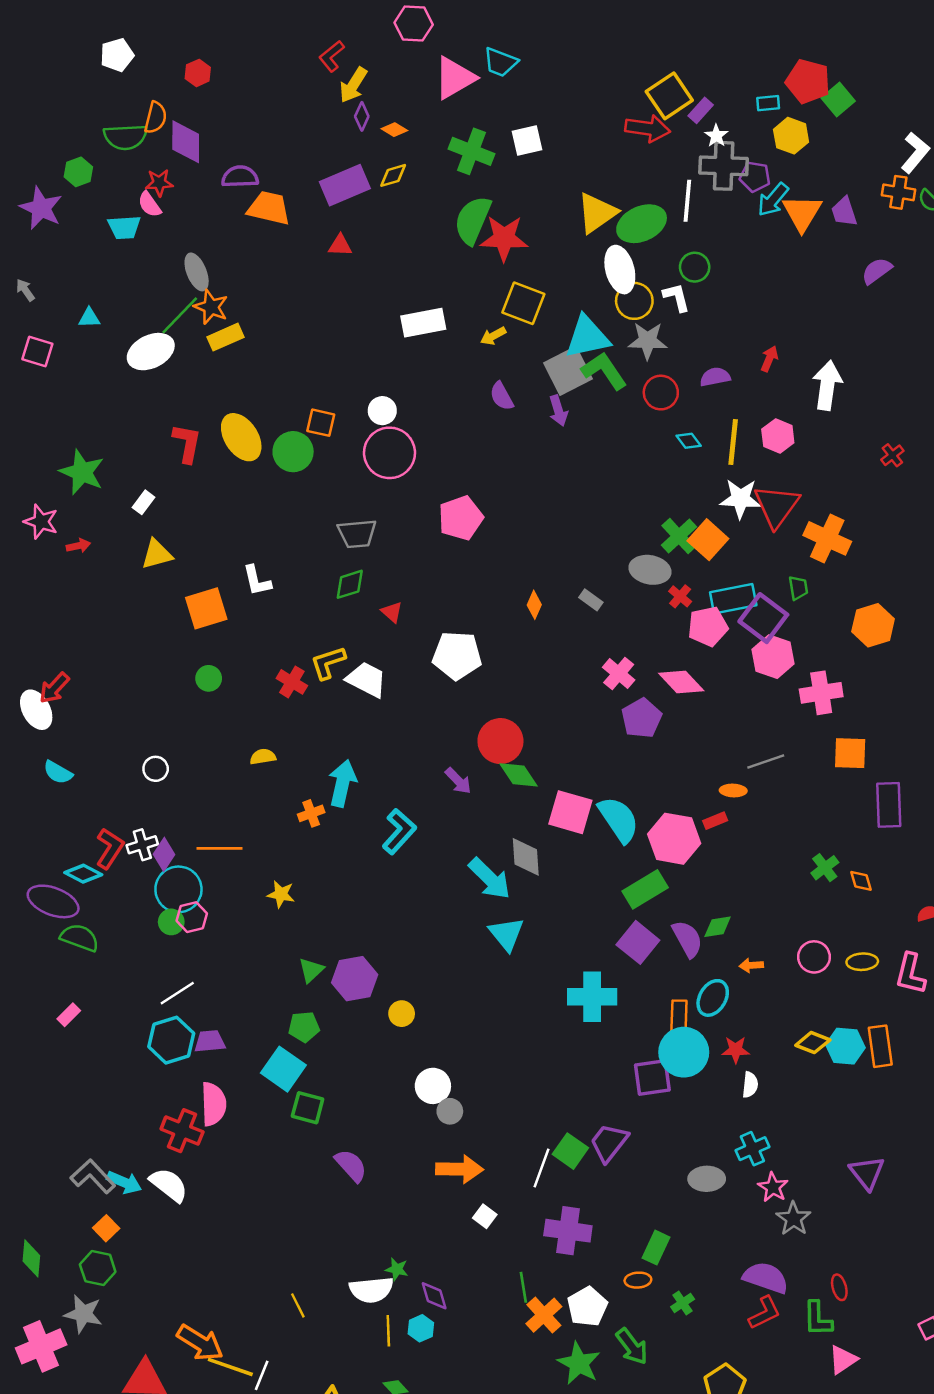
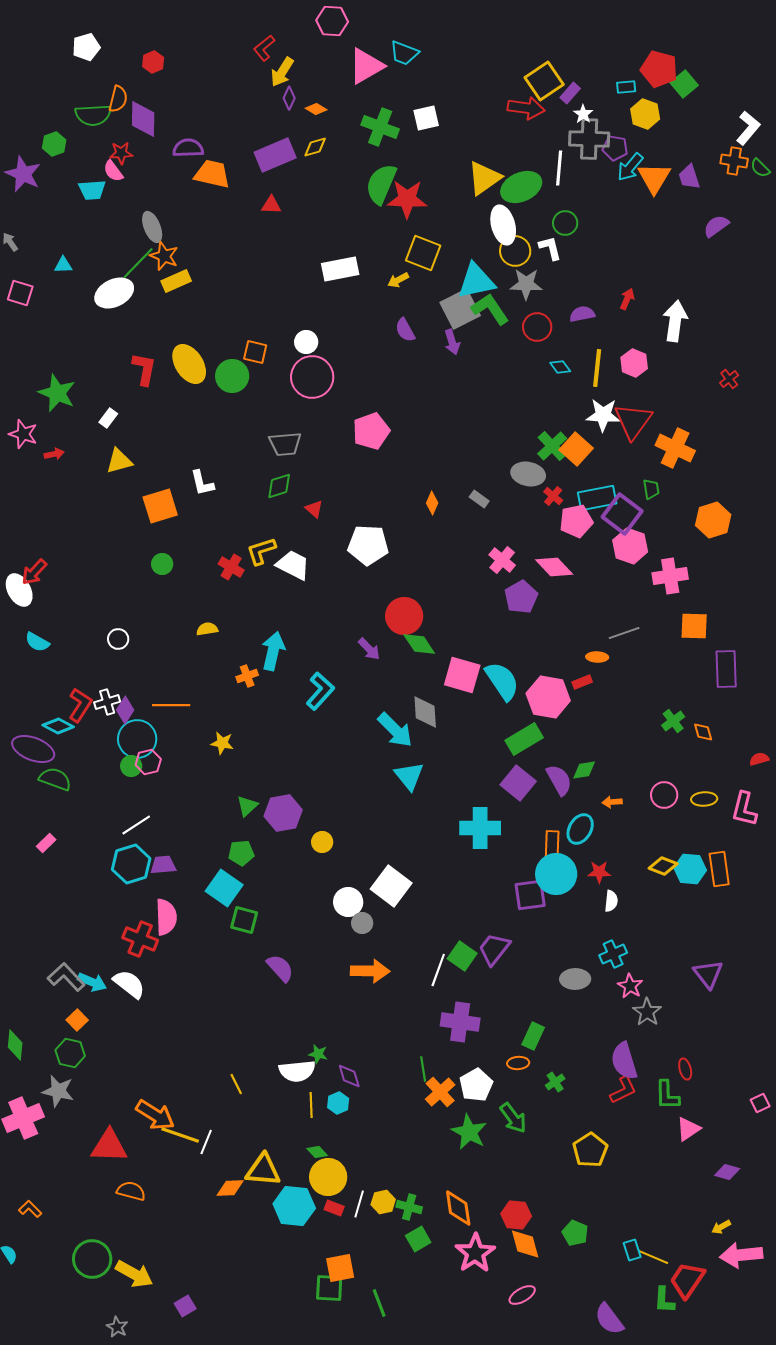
white square: (485, 1216) -> (391, 886), moved, size x2.0
purple semicircle: (766, 1278) -> (624, 1061), turned -126

